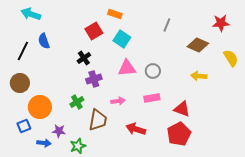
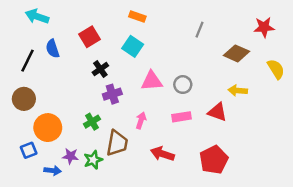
red square: (94, 31) -> (90, 37), moved
cyan square: (122, 39) -> (133, 46), moved
pink arrow: (118, 101) -> (141, 120), turned -64
red triangle: (182, 109) -> (217, 112), moved
green star: (78, 146) -> (93, 160), moved

